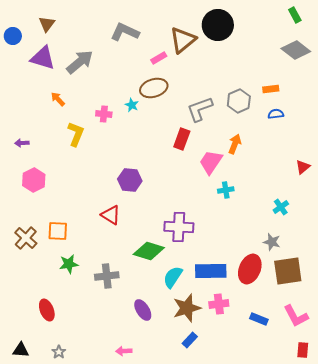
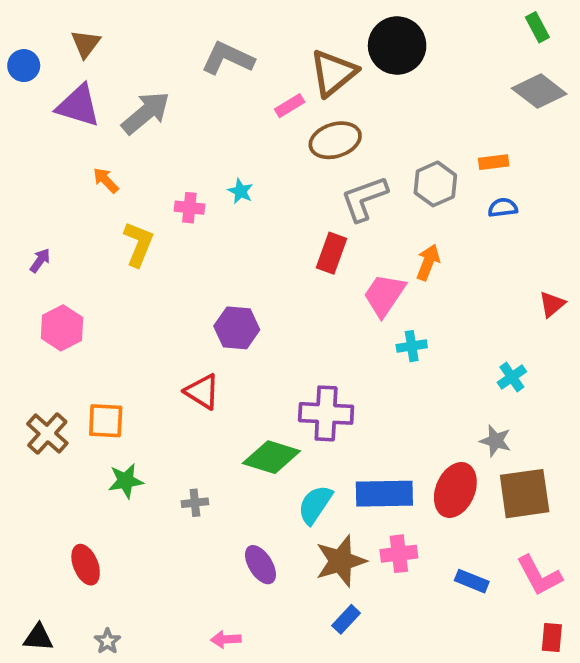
brown ellipse: (154, 88) -> (335, 140), moved
purple arrow: (22, 143) -> (40, 260), turned 128
gray cross: (107, 276) -> (195, 503), size x0.6

